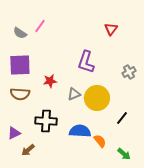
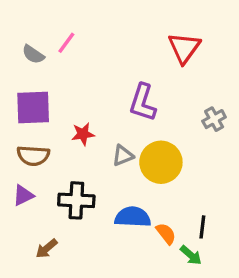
red triangle: (111, 29) -> (184, 48), size x1.5
black line: (122, 118) -> (202, 227), moved, turned -32
purple triangle: (14, 133) -> (23, 195), moved
green arrow: (124, 154) -> (191, 255), moved

